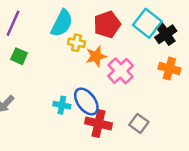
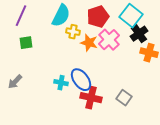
black cross: (166, 34) -> (139, 34), moved
green square: (19, 56) -> (26, 43), turned -32
orange star: (96, 56) -> (89, 43), turned 30
pink cross: (121, 71) -> (109, 40), moved

